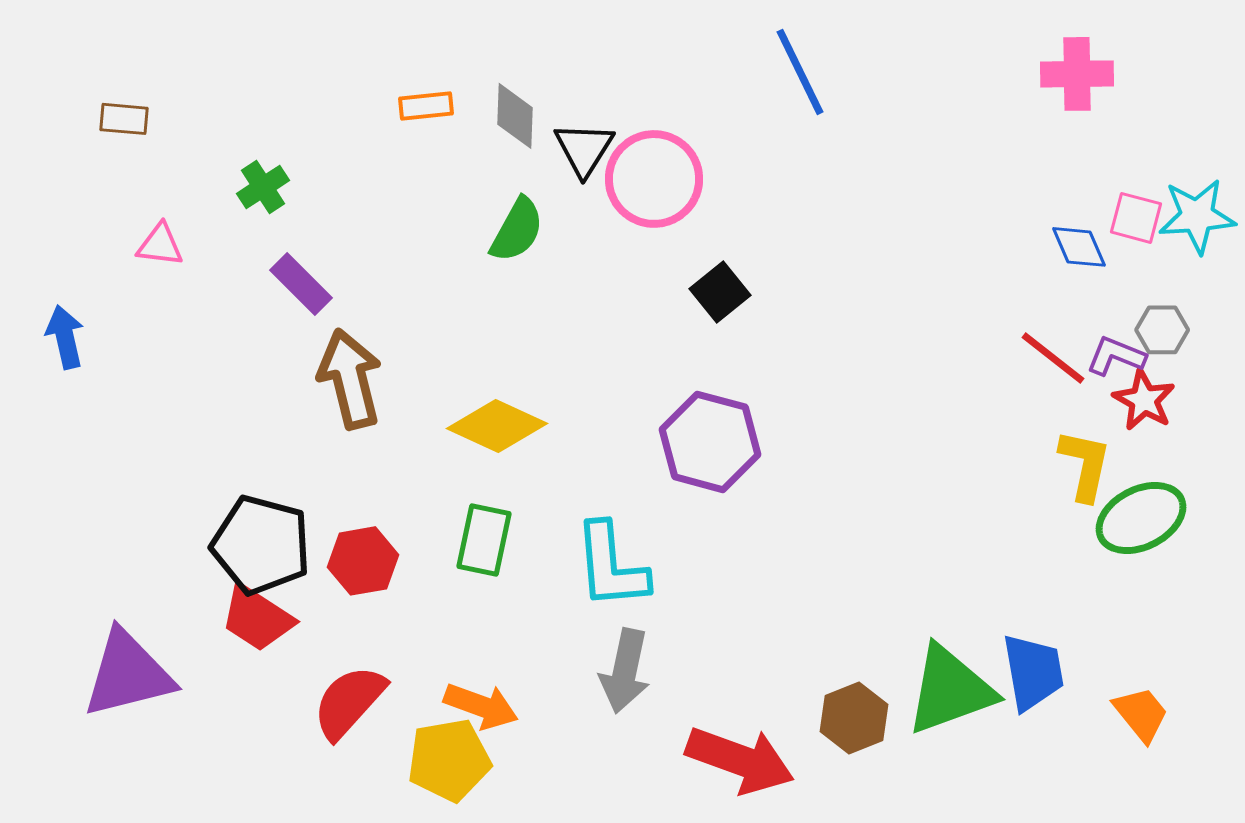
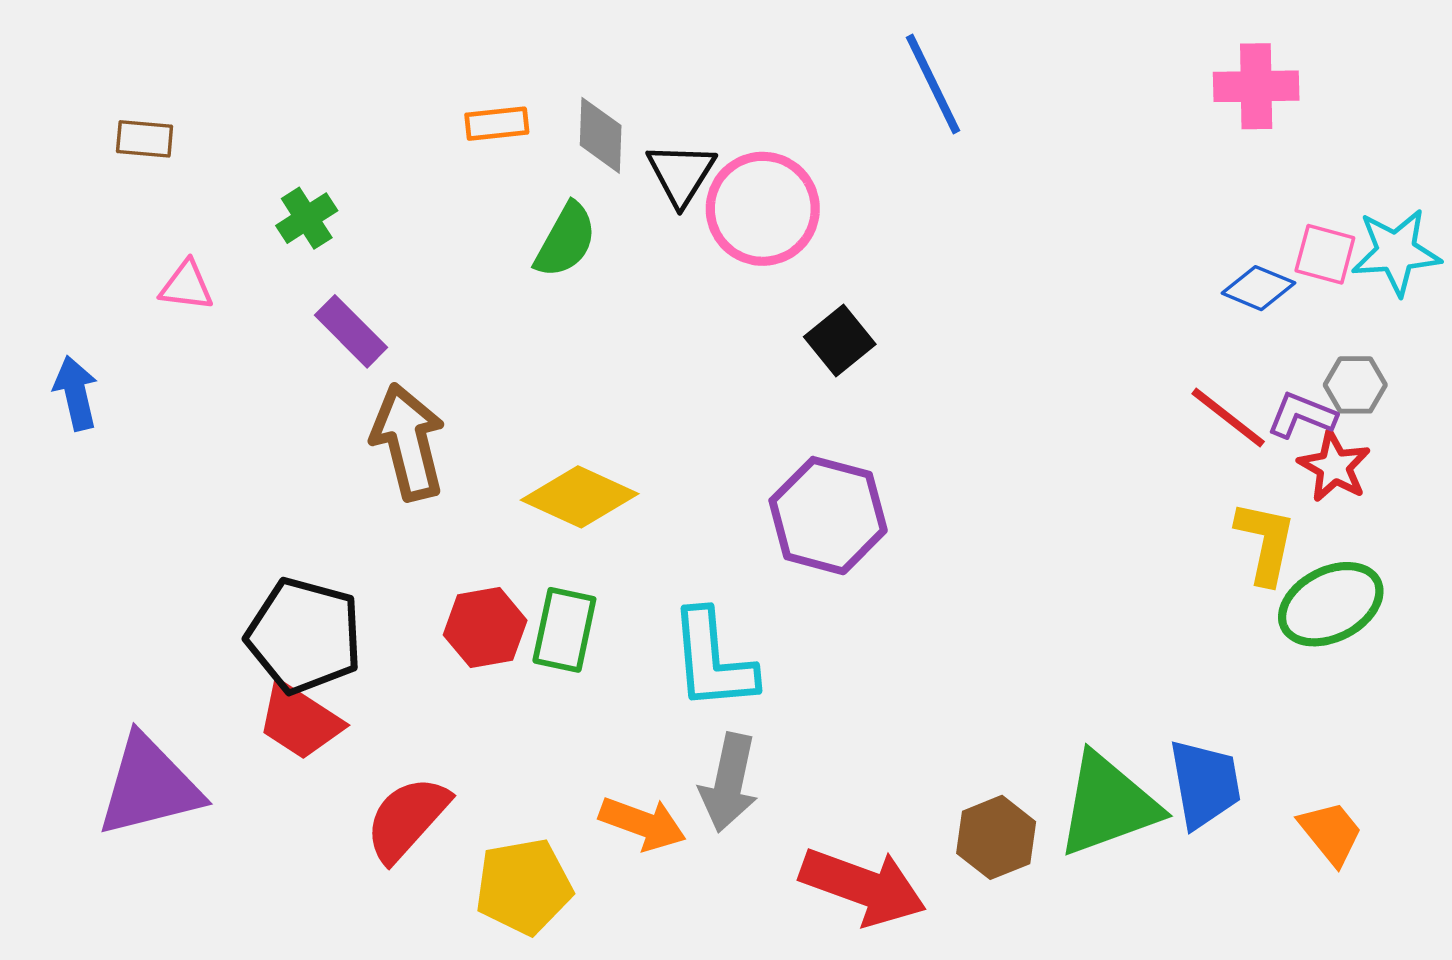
green semicircle: (517, 230) -> (566, 240), moved
blue diamond: (1079, 247) -> (1258, 288), turned -44
red hexagon: (363, 561) -> (485, 628), moved
orange arrow: (481, 706) -> (643, 823), moved

